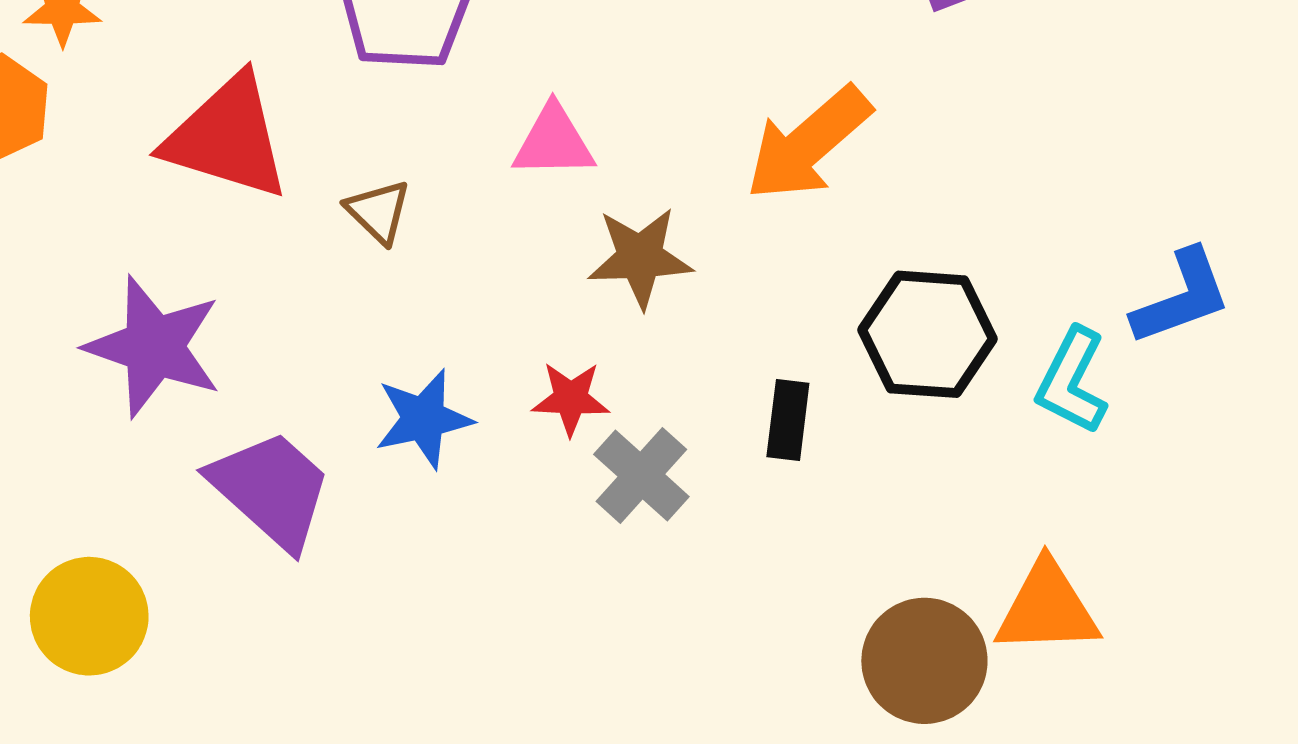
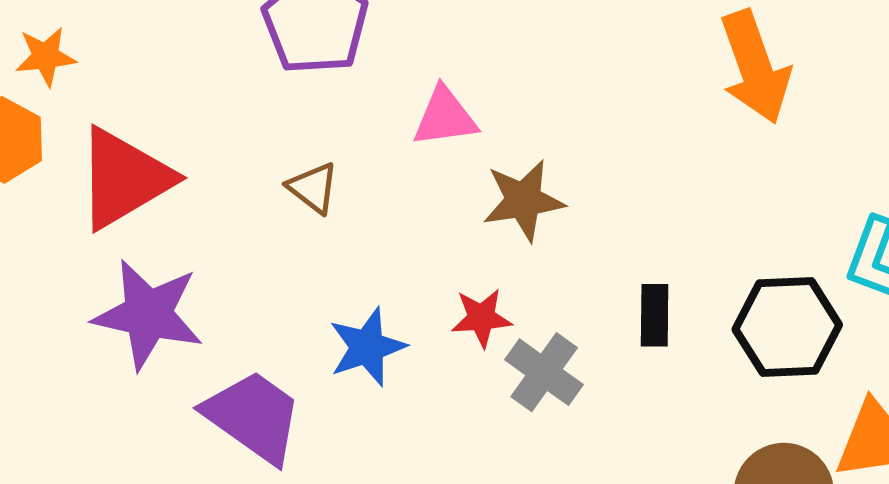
red triangle: (227, 137) -> (124, 178), moved, turned -41
orange arrow: (808, 144) -> (755, 67), moved, turned -62
black hexagon: (928, 334) -> (787, 327), moved

